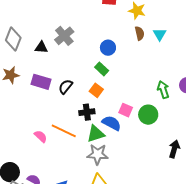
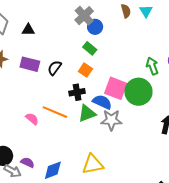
gray cross: (64, 36) -> (84, 16), moved
pink square: (126, 110) -> (116, 88), size x1.6
green circle: (148, 115) -> (138, 92), size x1.4
gray star: (98, 154) -> (111, 120), moved

